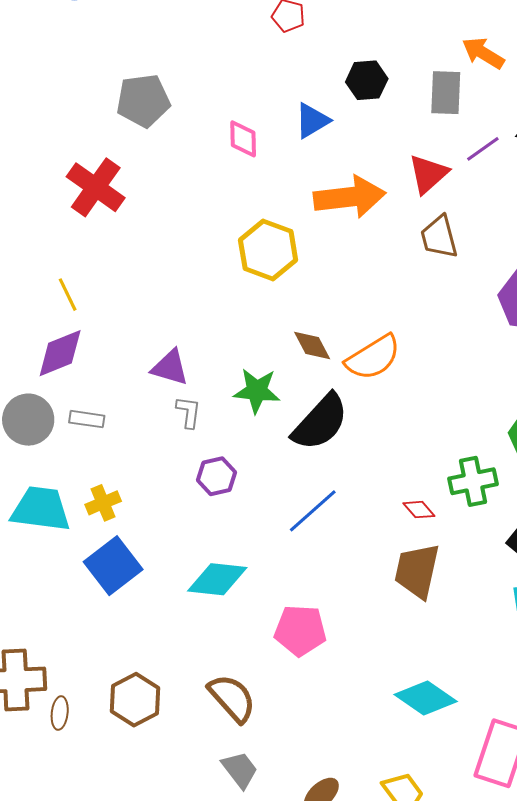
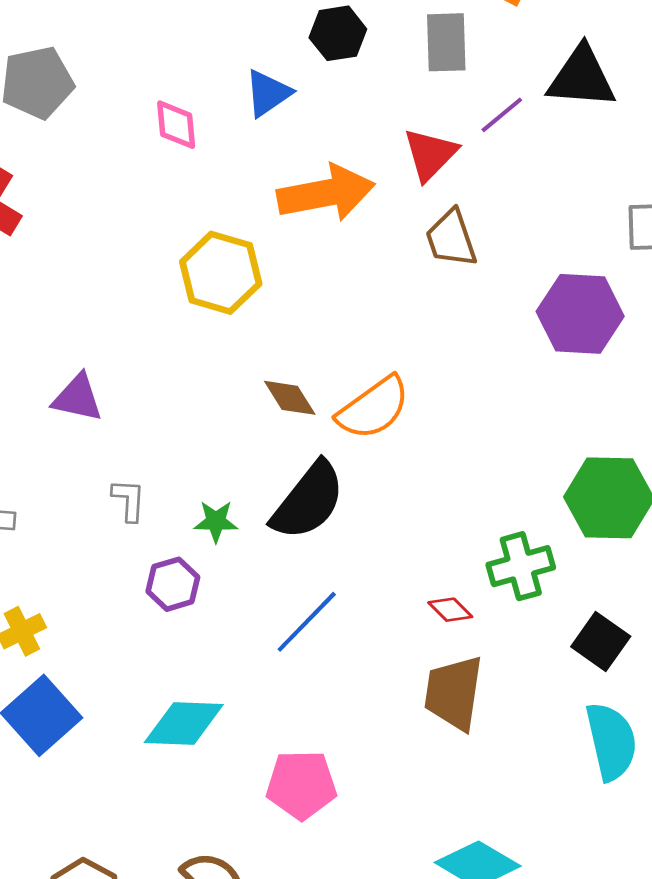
purple triangle: (170, 367) -> (78, 398), moved
green star: (257, 391) -> (216, 521), moved, size x0.7

